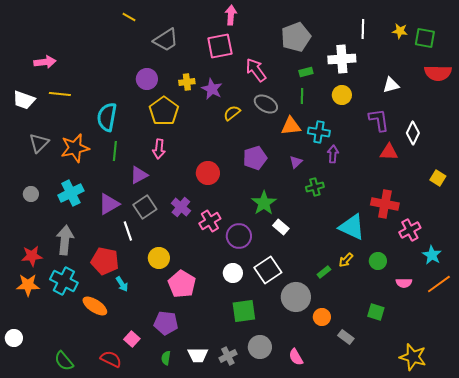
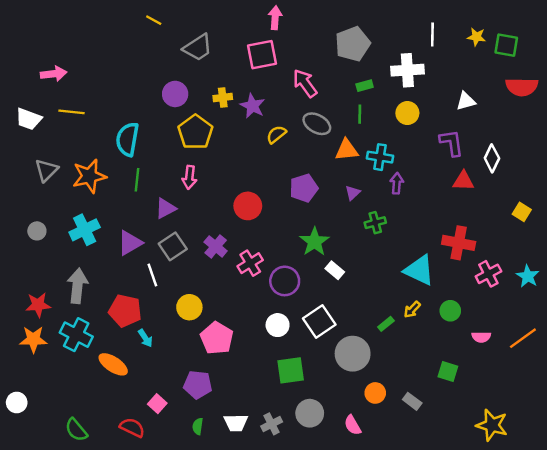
cyan star: (432, 255) -> (528, 276), moved
orange circle: (322, 317) -> (375, 393), moved

